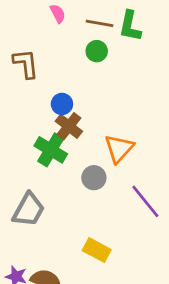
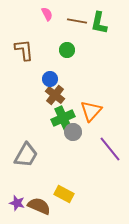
green circle: (97, 51) -> (67, 50), moved
green cross: (51, 150) -> (63, 118), moved, turned 35
yellow rectangle: (97, 250) -> (64, 194), moved

